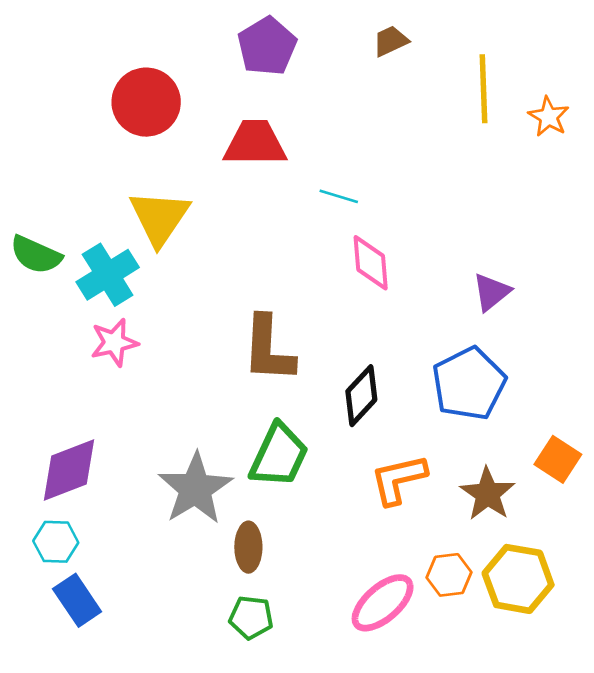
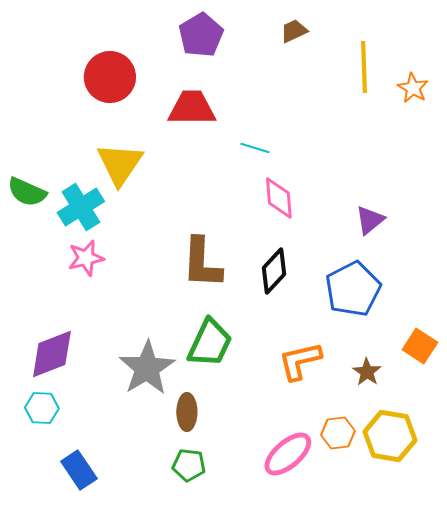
black diamond: (361, 396) -> (274, 271), moved
brown star: (488, 494) -> (367, 372), size x0.7
blue rectangle: (77, 600) -> (79, 470), moved

